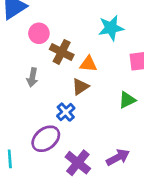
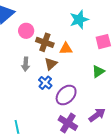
brown triangle: (80, 87) -> (51, 64), moved
blue cross: (66, 112) -> (45, 83), moved
purple ellipse: (46, 139) -> (66, 95), moved

